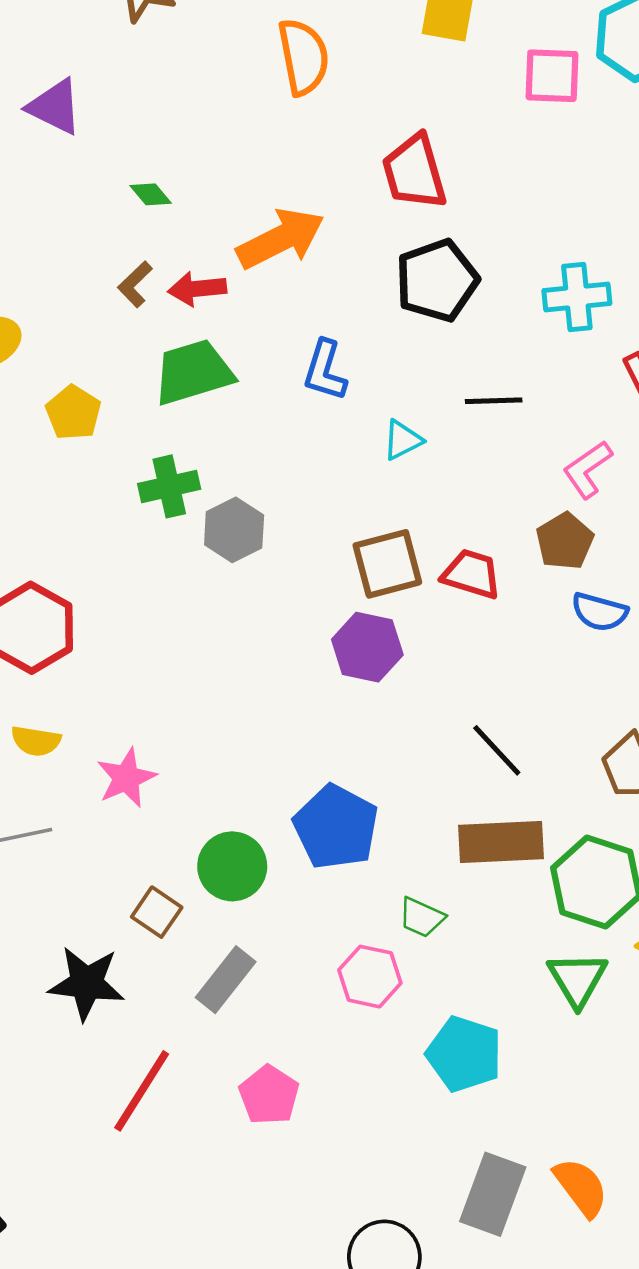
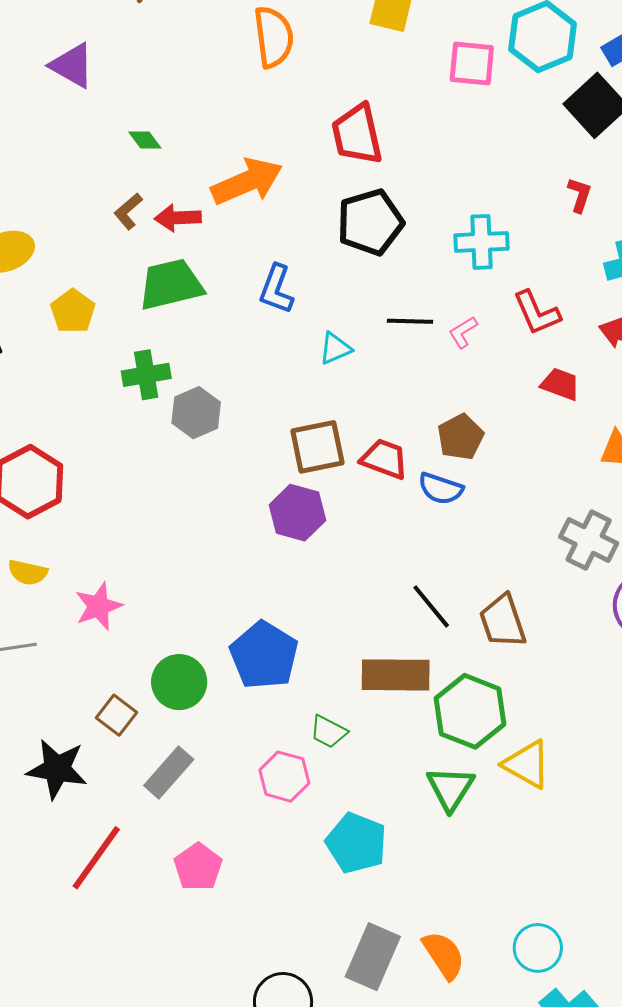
pink L-shape: (587, 469) -> (463, 332), moved, size x0.7
blue semicircle: (600, 612) -> (441, 489), moved
black line: (497, 750) -> (431, 606), moved

